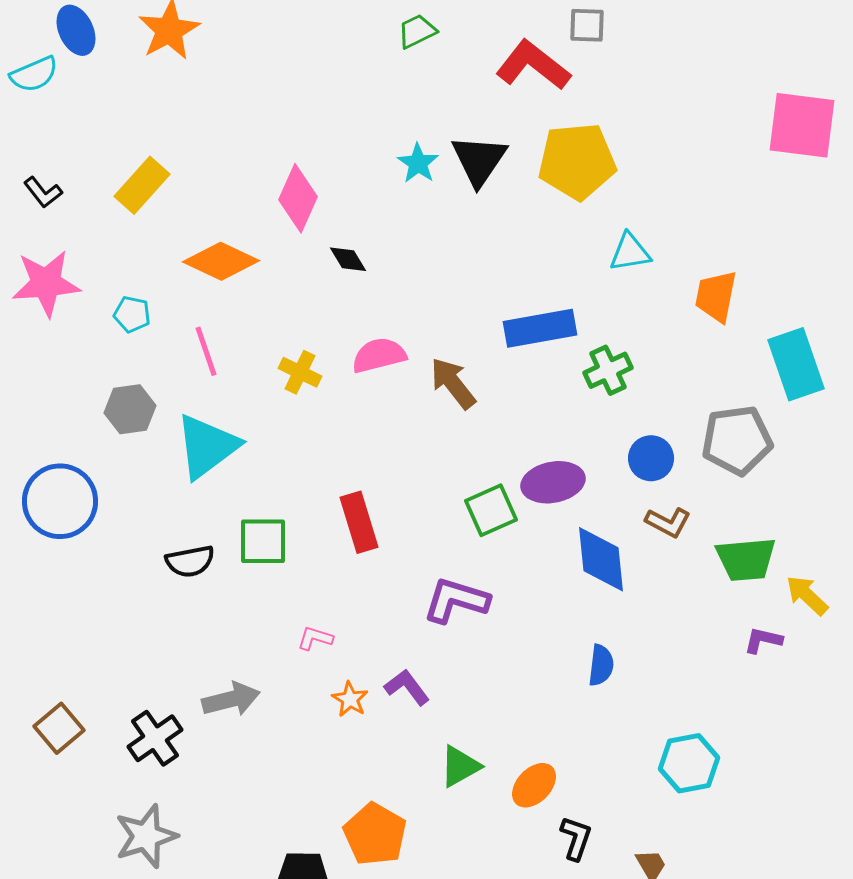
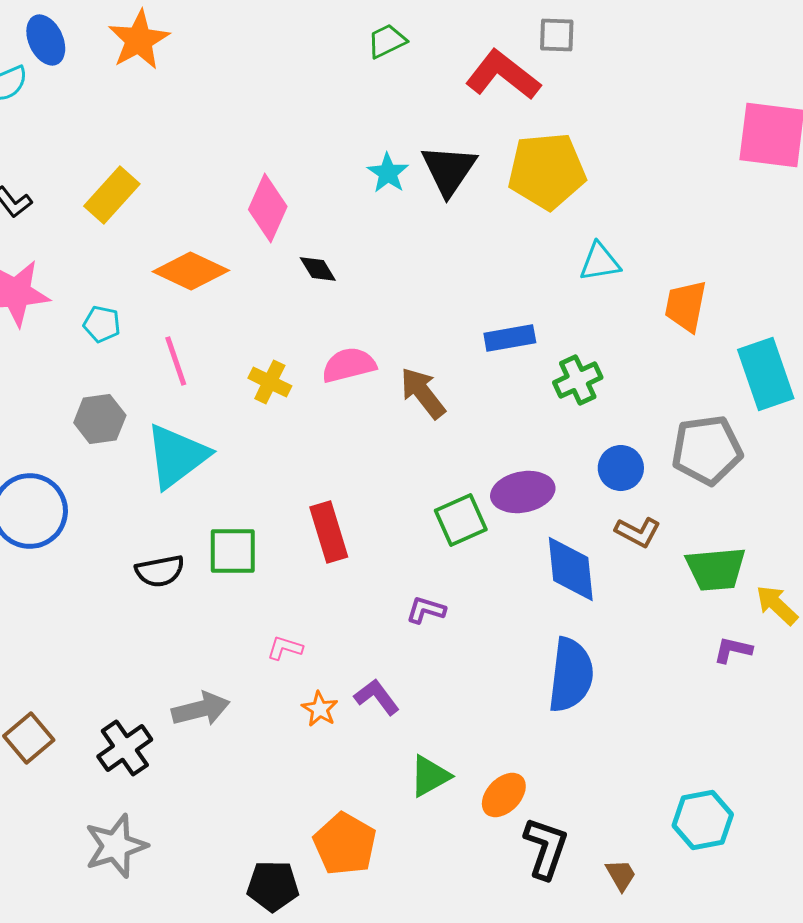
blue rectangle: (540, 328) -> (510, 338), size x0.7
purple L-shape: (456, 600) -> (426, 610), size x0.6
blue semicircle: (601, 665) -> (571, 675), size x1.8
cyan hexagon: (689, 763) -> (703, 820), moved
black L-shape: (576, 838) -> (546, 848), size x1.4

